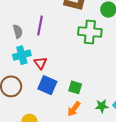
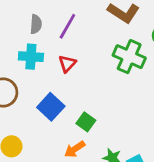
red triangle: (40, 63) -> (67, 64), moved

